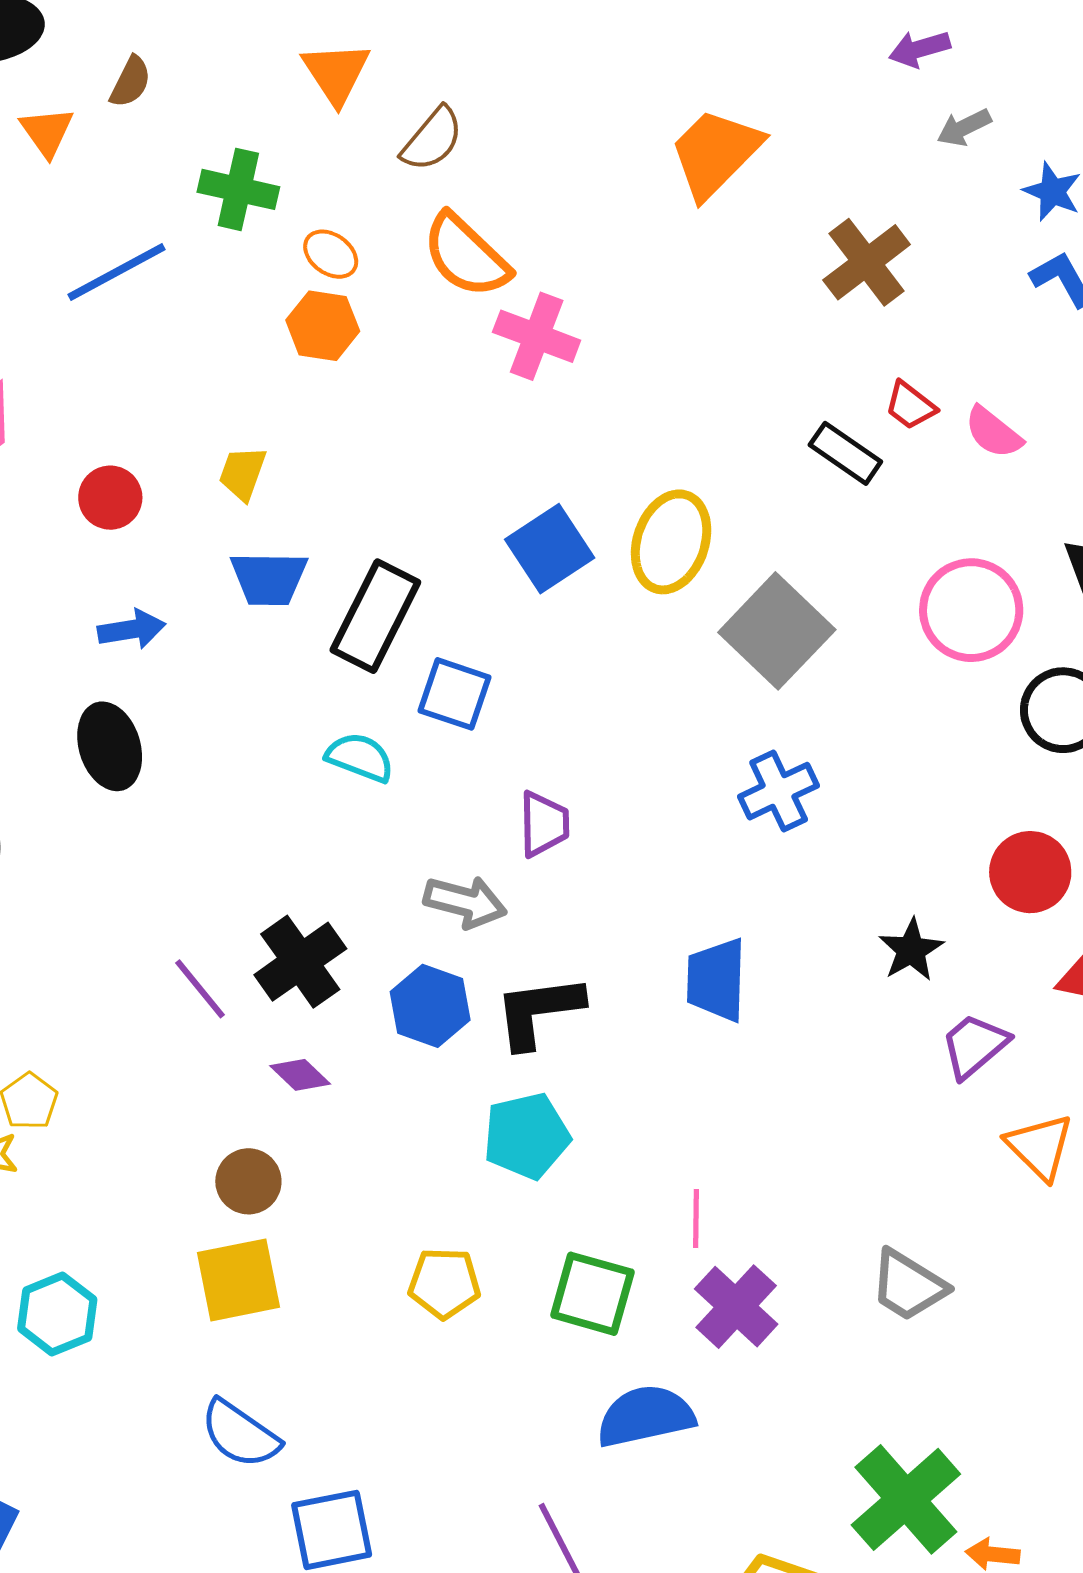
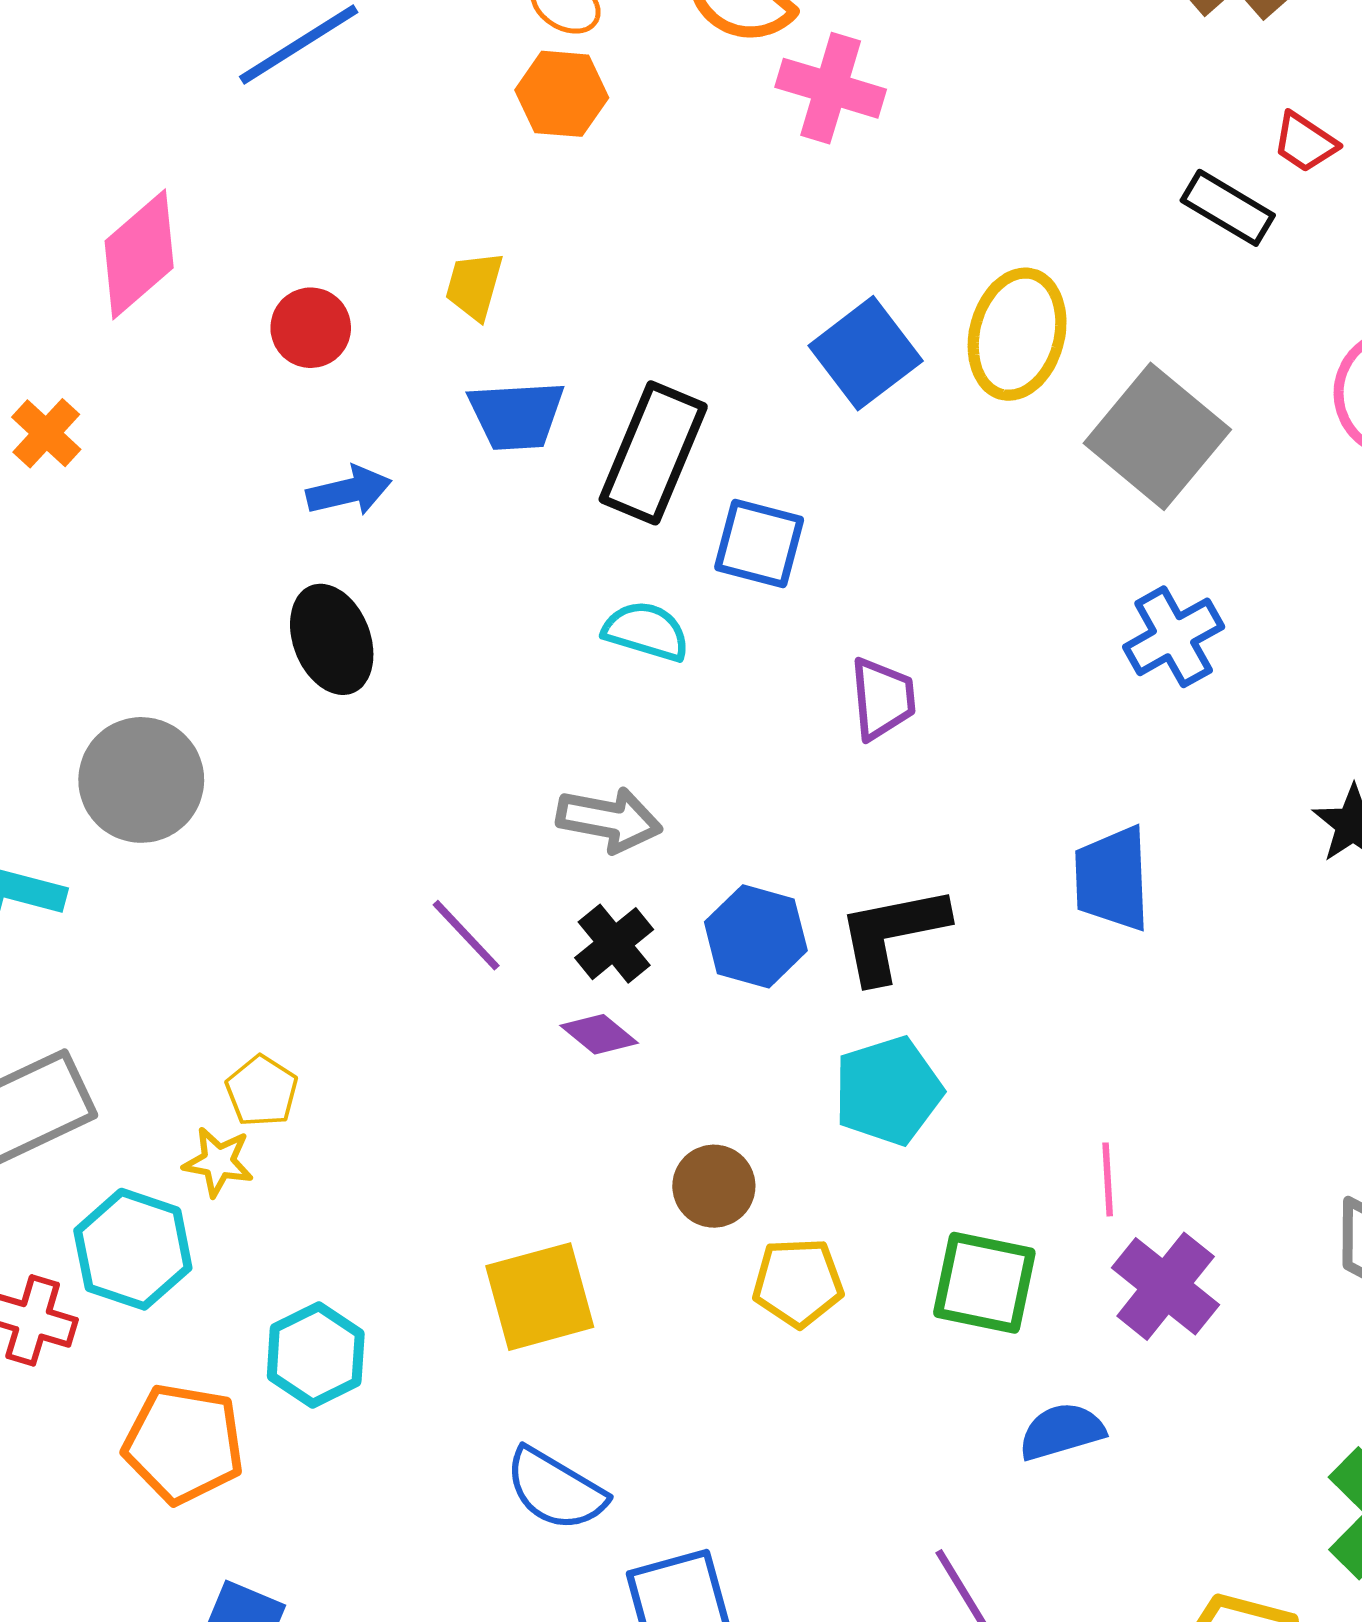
gray arrow: (465, 902) -> (609, 820), moved
black cross: (300, 962) -> (614, 944), moved, size x0.7
brown circle: (248, 1181) -> (714, 1186), moved
blue semicircle: (646, 1416) -> (1062, 1431), size x0.7

